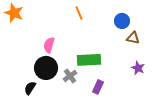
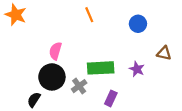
brown triangle: (133, 38) -> (164, 53), moved
purple star: (138, 68) -> (137, 69), moved

